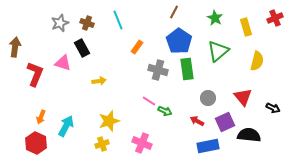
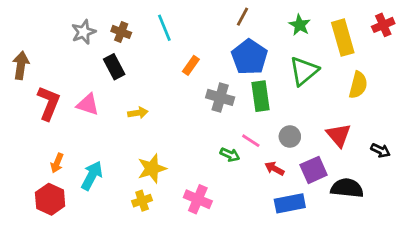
yellow rectangle: (246, 27) -> (343, 38), size x1.4
pink triangle: (63, 63) -> (88, 104), moved
pink line: (149, 101) -> (251, 141), moved

